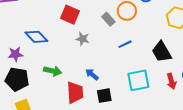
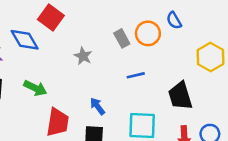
red square: (70, 15) -> (51, 18), moved
blue arrow: (92, 74) -> (97, 106), moved

